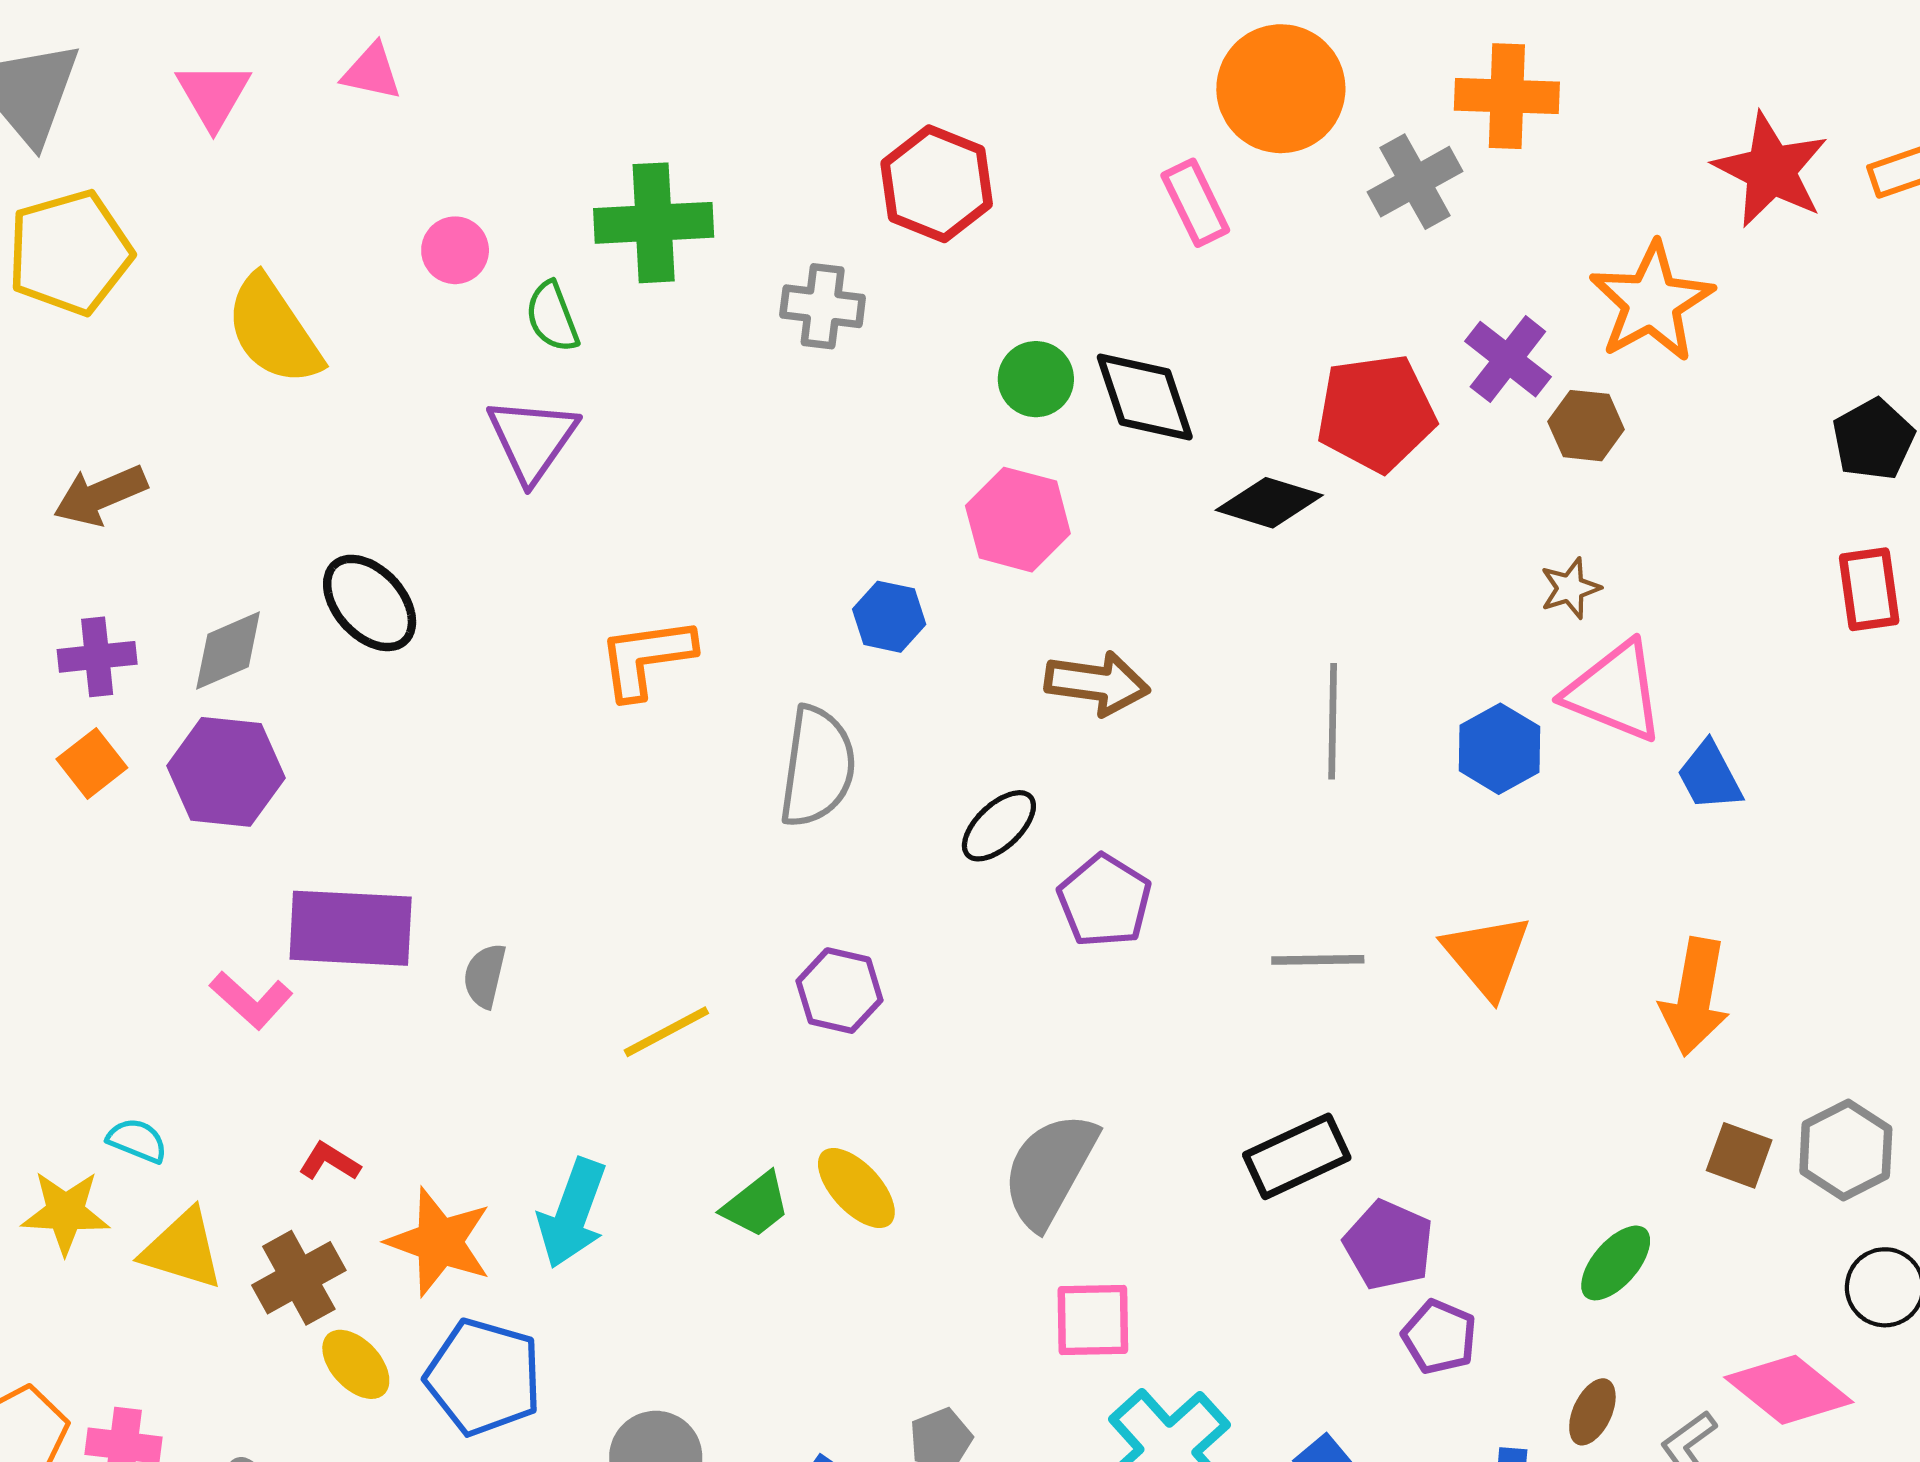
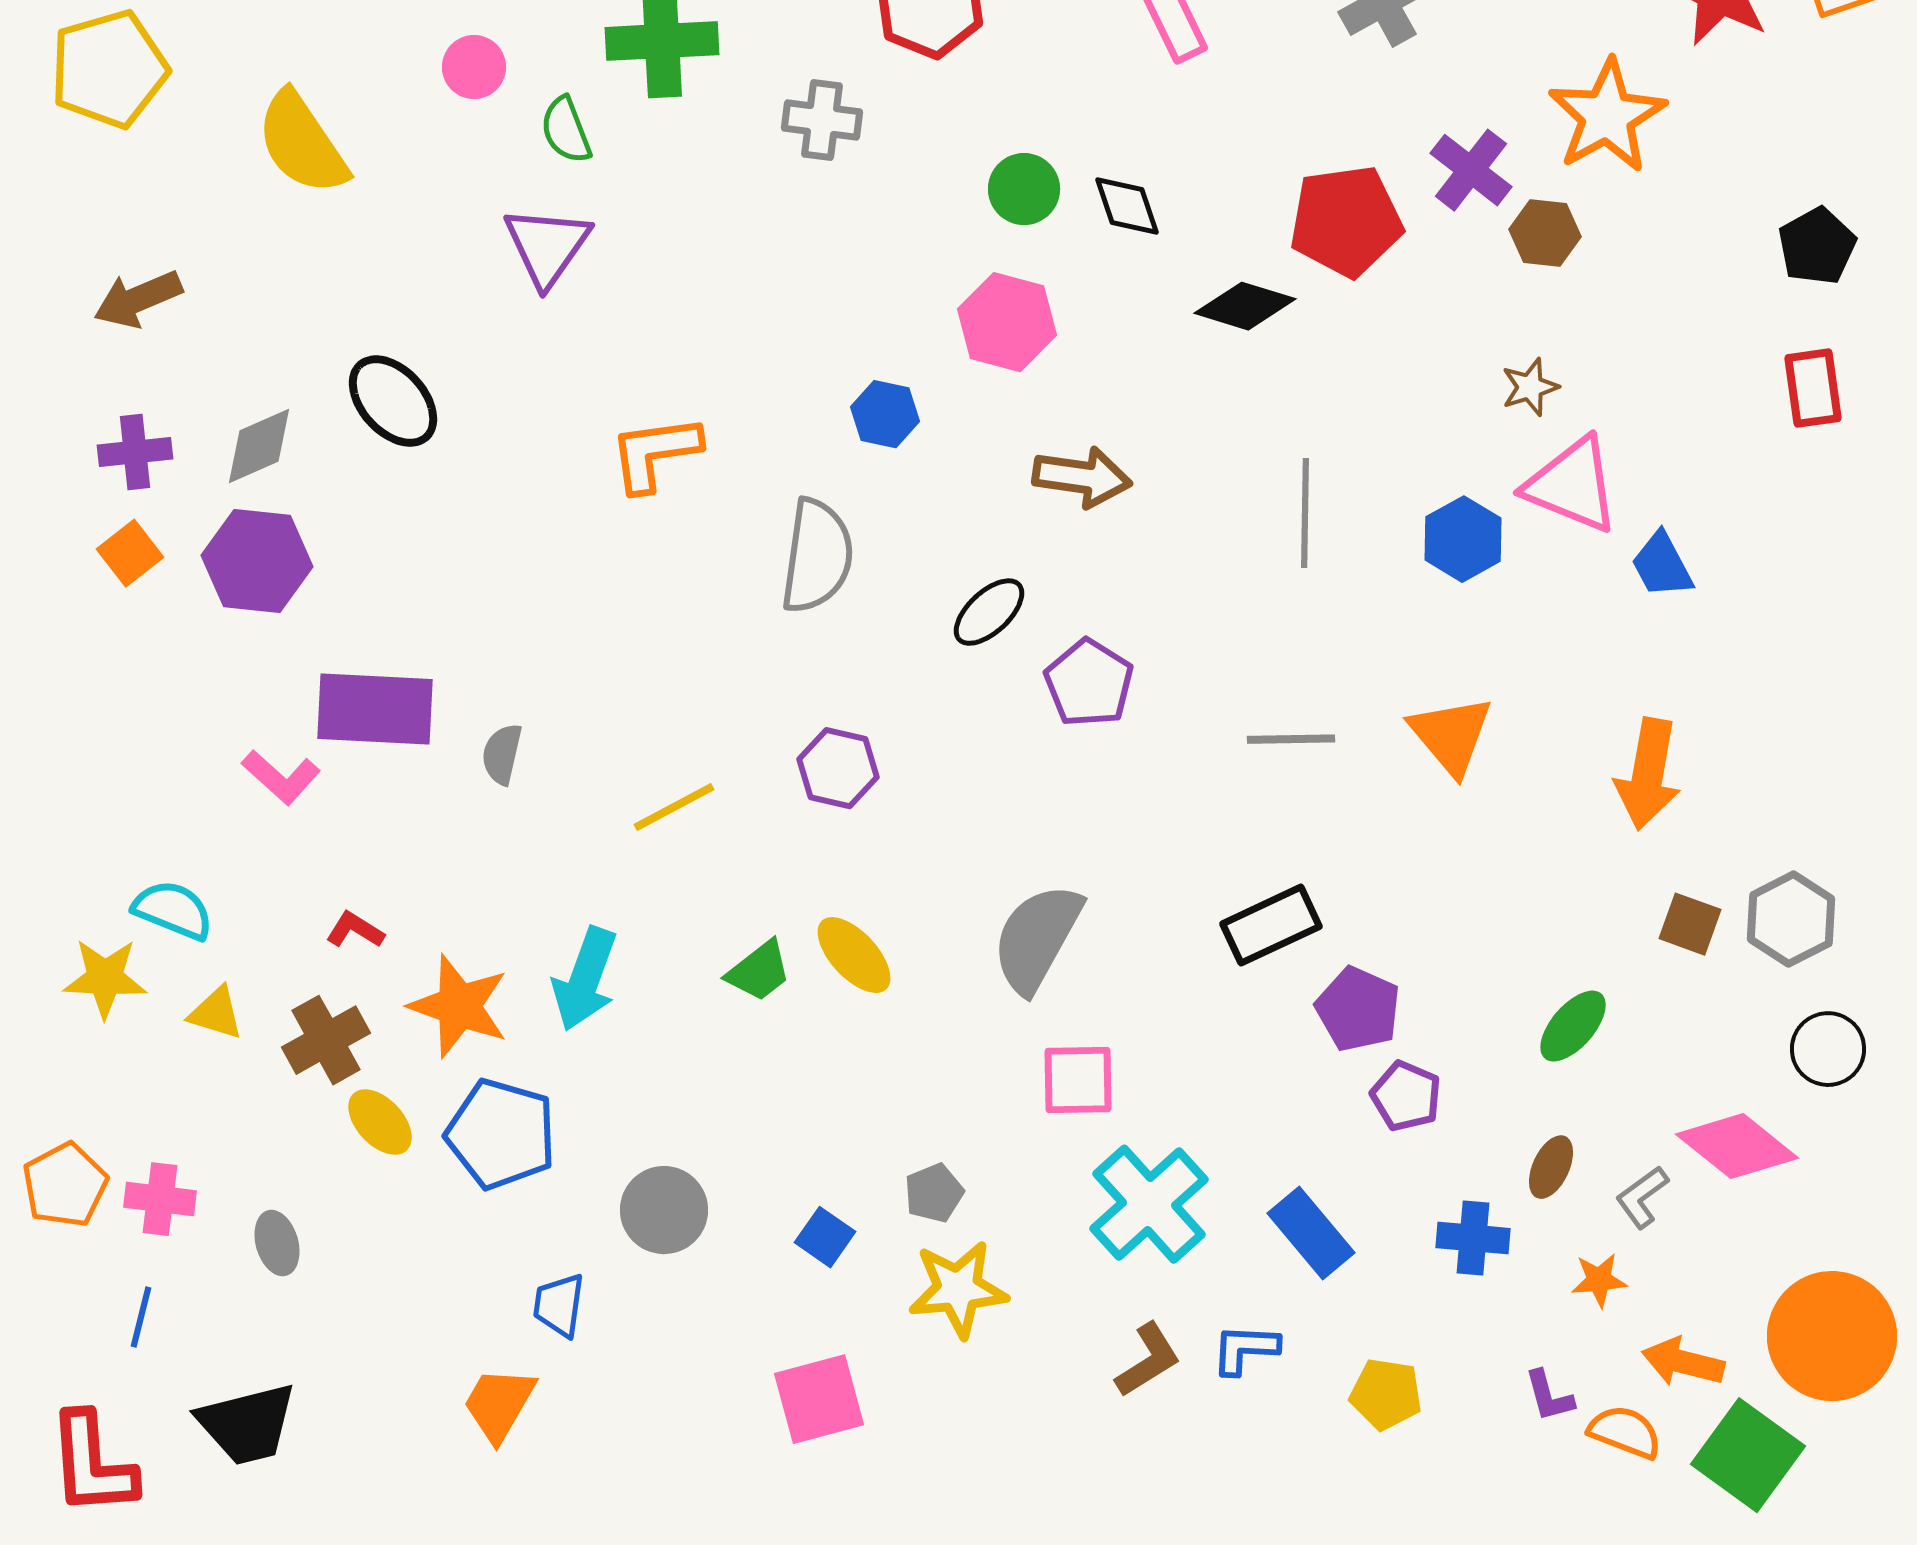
black diamond: (1145, 397) -> (1127, 206), size x0.7
cyan semicircle: (137, 1140) -> (173, 910), size x1.4
yellow triangle: (183, 1249) -> (216, 1013), size x0.7

